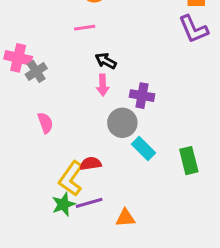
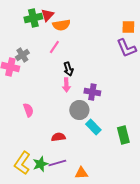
pink line: (85, 28) -> (54, 47), turned -48
black arrow: (106, 61) -> (68, 69), turned -136
gray cross: (36, 71) -> (22, 55), moved
yellow L-shape: (71, 179) -> (22, 163), moved

